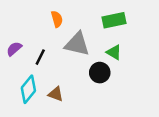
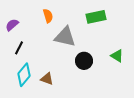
purple semicircle: (14, 49) -> (12, 25), moved
green triangle: (114, 52) -> (117, 56), moved
black line: (40, 57) -> (19, 48), moved

